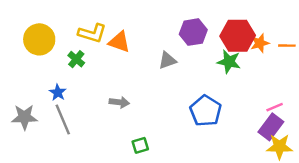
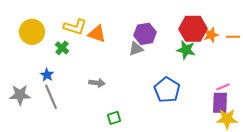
purple hexagon: (193, 32) -> (145, 34), moved
purple rectangle: (271, 127) -> (220, 103), turned -35

